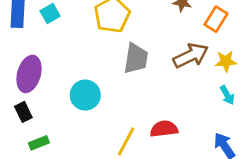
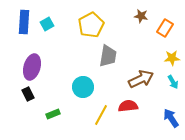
brown arrow: (191, 56) -> (141, 79), moved
cyan circle: (85, 95) -> (83, 87), moved
green rectangle: (39, 143) -> (53, 114), moved

